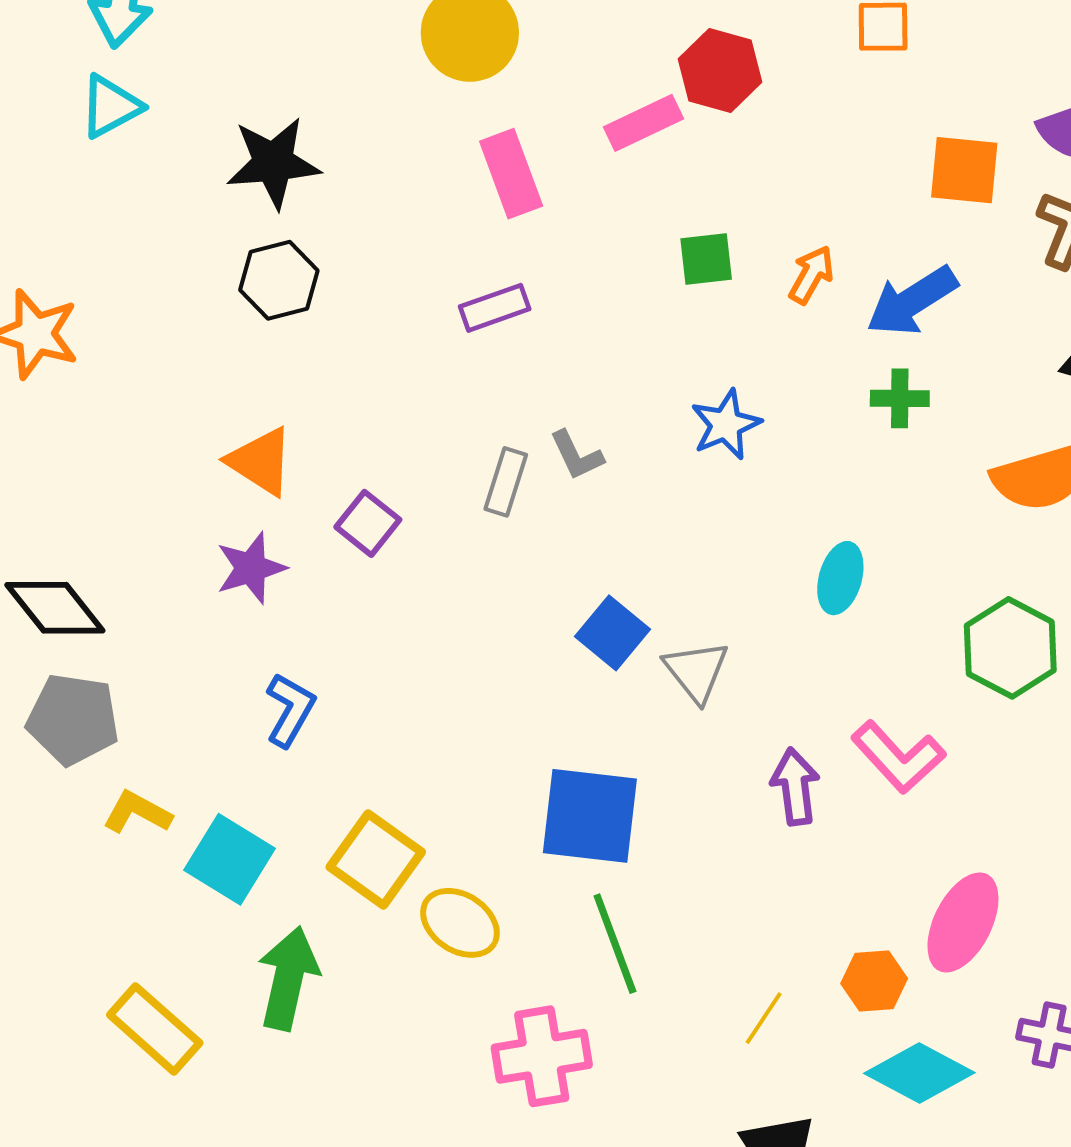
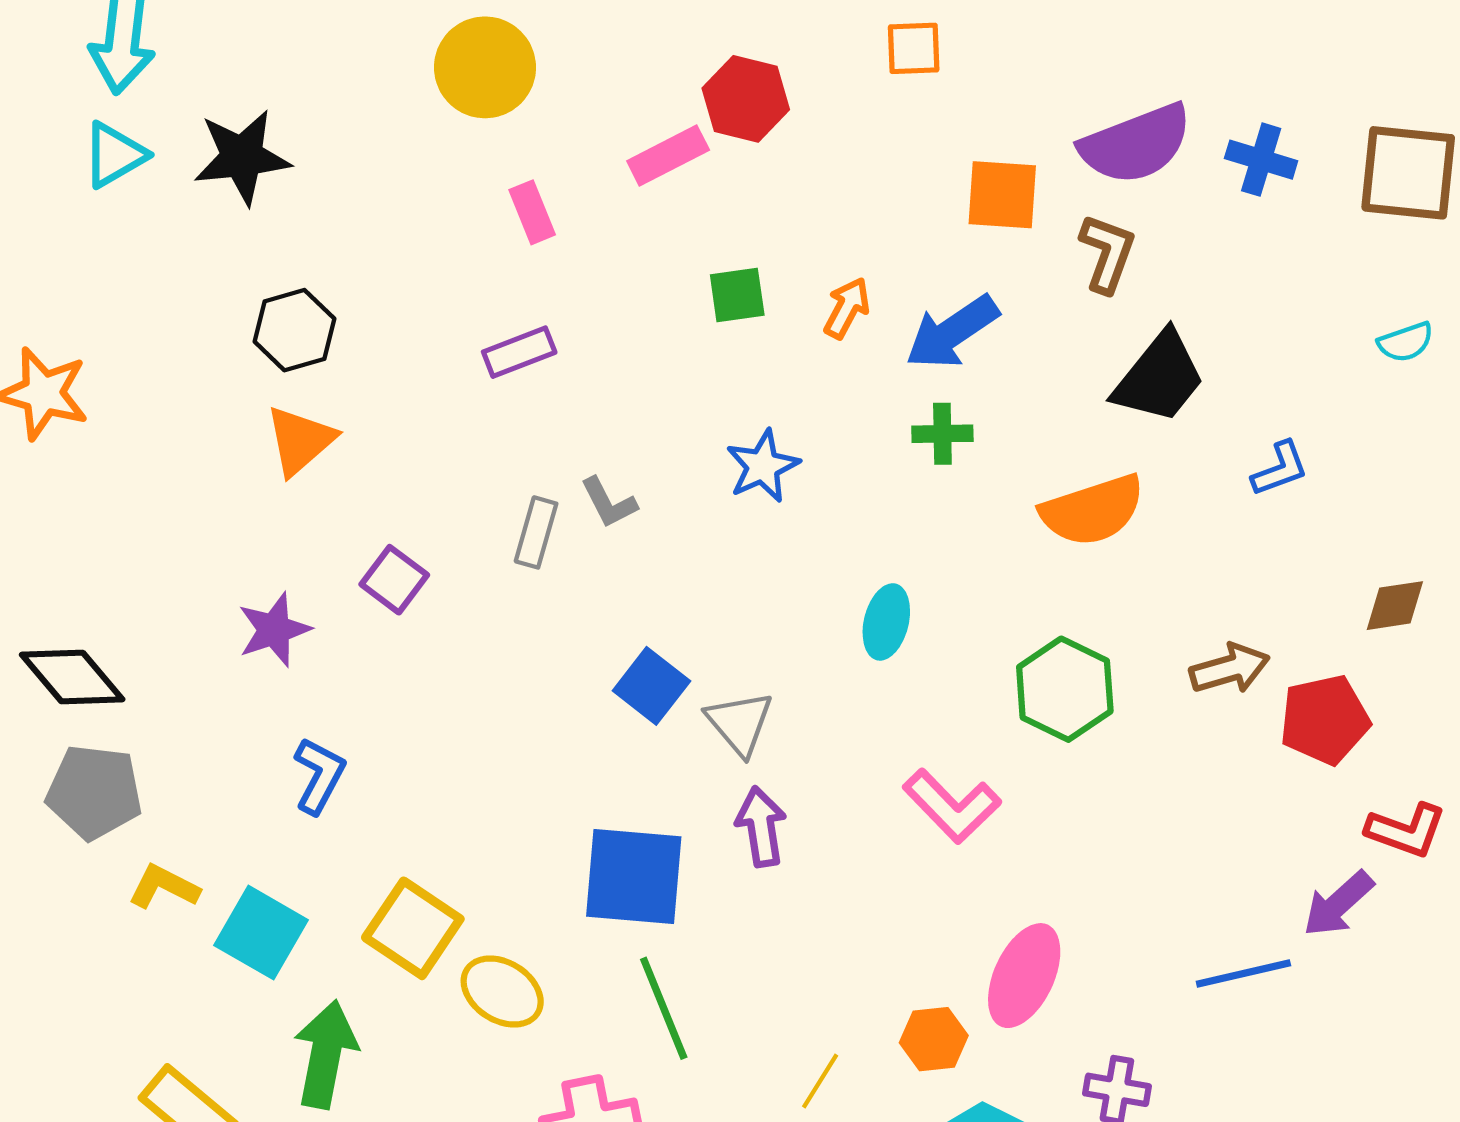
black star: (273, 163) -> (242, 157), moved
pink rectangle: (511, 174) -> (532, 212), size x0.7
orange triangle: (261, 461) -> (300, 440), moved, turned 48
purple arrow: (795, 787) -> (761, 827), moved

